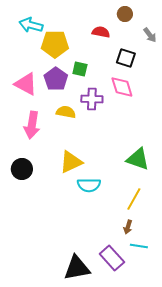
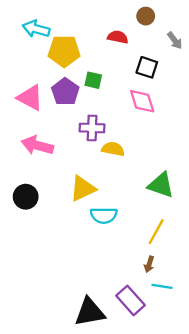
purple cross: (92, 99) -> (92, 128), moved
yellow semicircle: (66, 112) -> (113, 149), moved
pink arrow: (32, 125) -> (37, 145), turned 96

